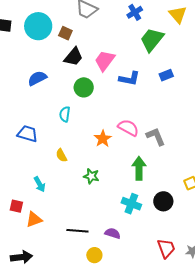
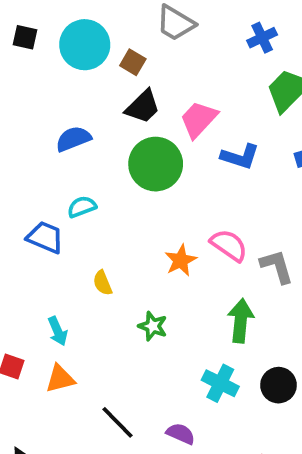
green circle: (84, 87) -> (156, 164), size x1.5
cyan semicircle: (65, 114) -> (82, 207), moved, turned 56
orange triangle: (34, 220) -> (60, 379), moved
black line: (77, 231) -> (117, 422), turned 35

